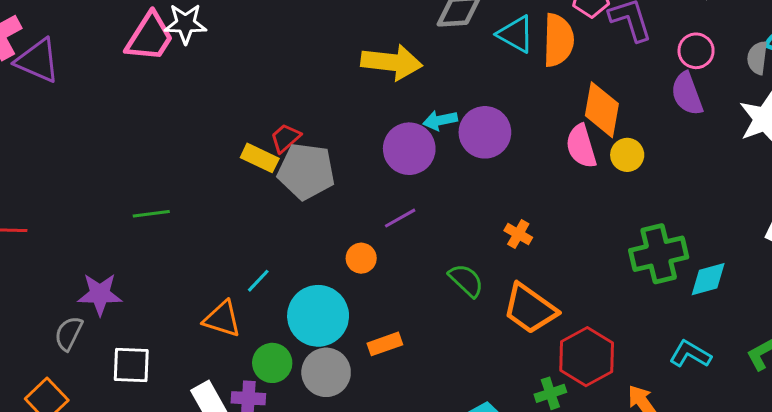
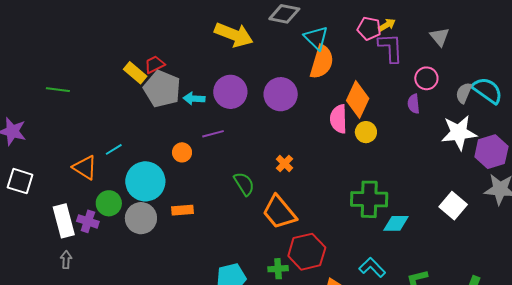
orange semicircle: (558, 40) -> (322, 62), moved
purple semicircle: (687, 94) -> (414, 104), size x0.7
cyan arrow: (440, 120) -> (194, 99), moved

